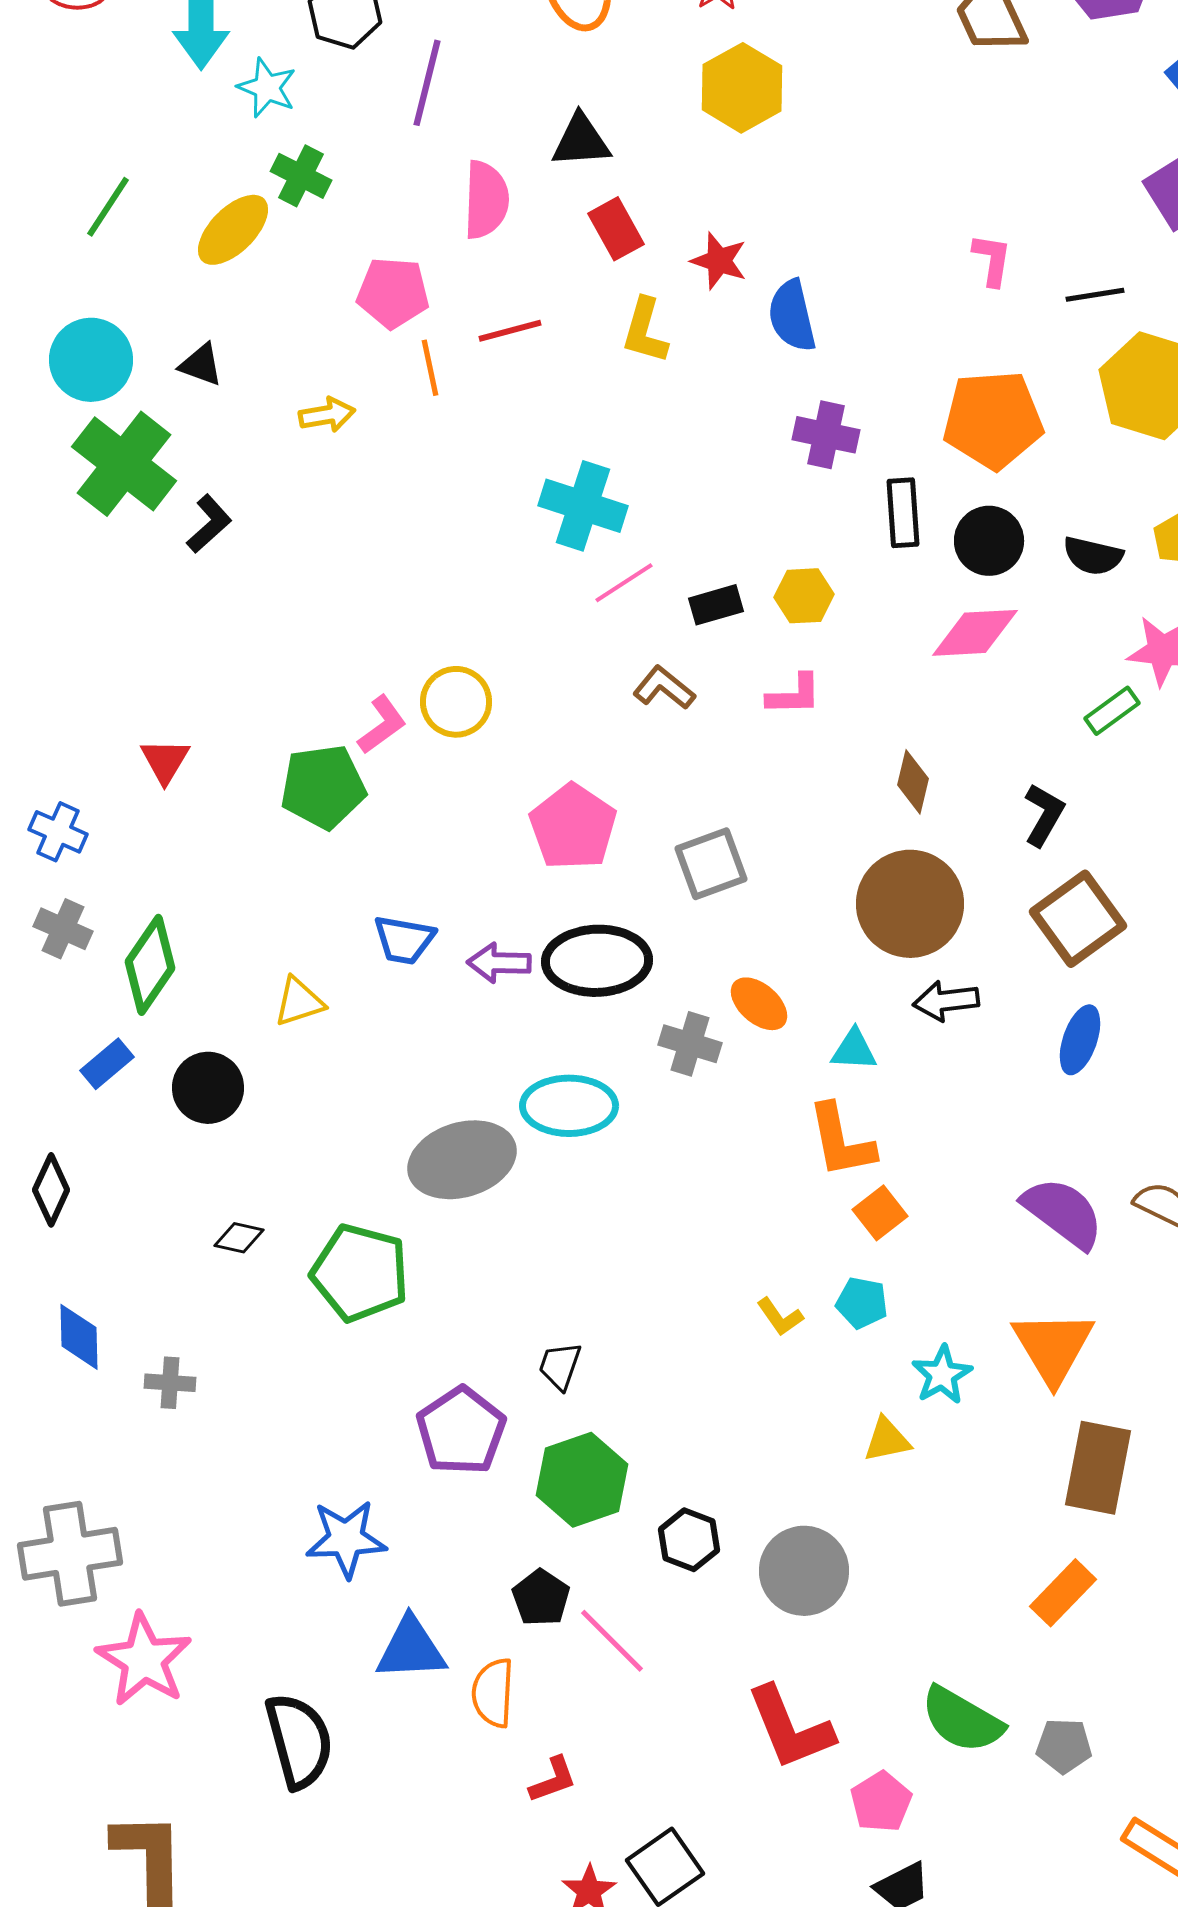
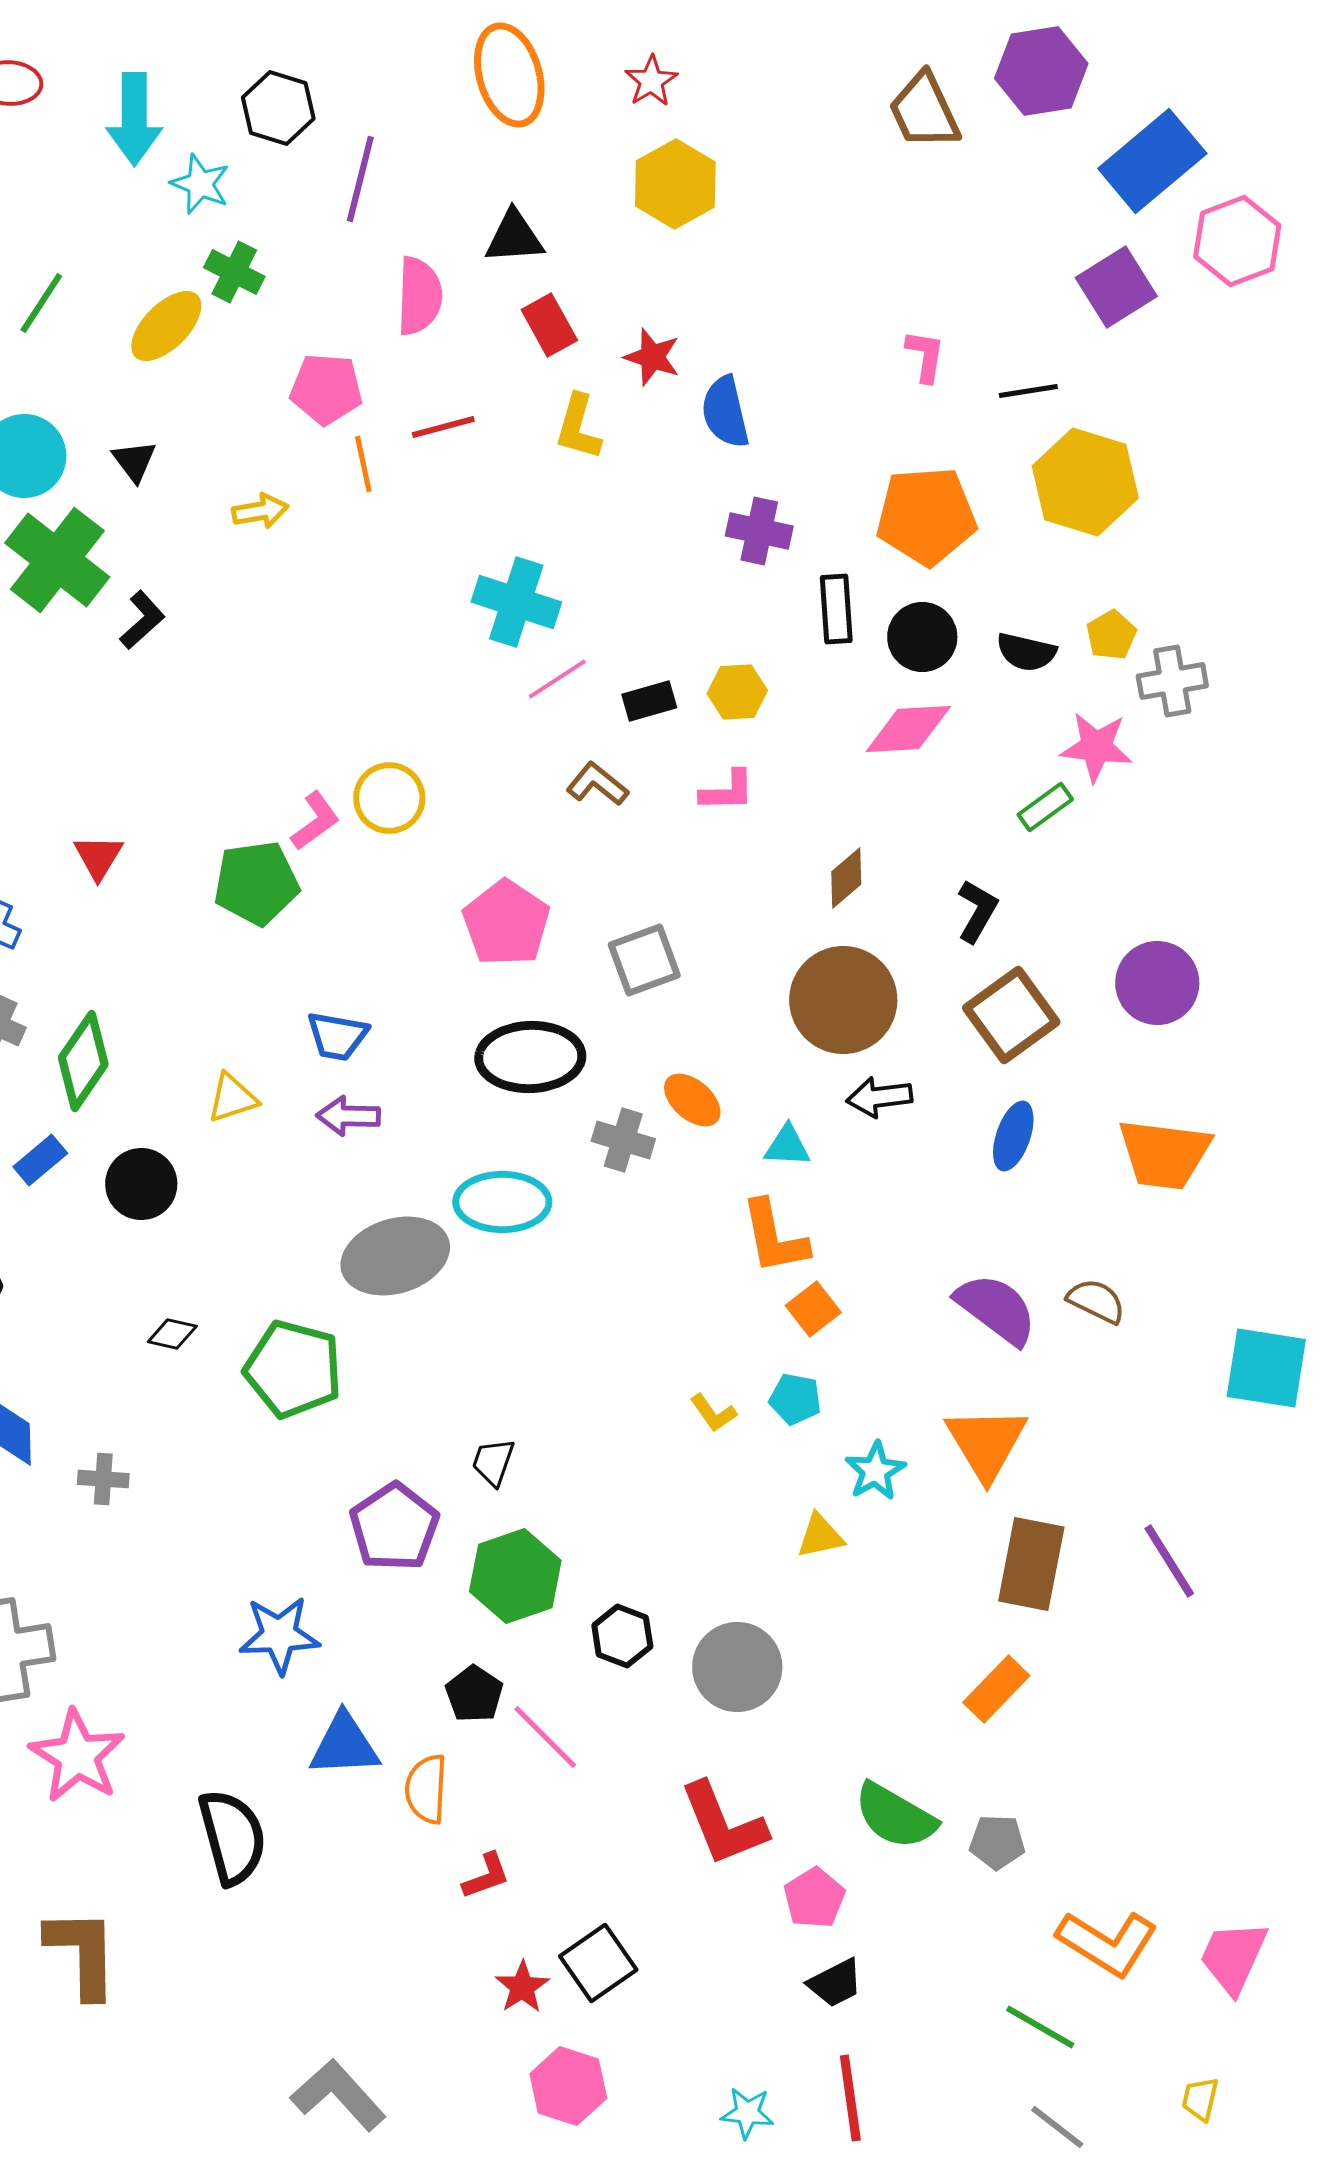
black triangle: (201, 365) -> (134, 461), turned 33
brown diamond: (913, 782) -> (846, 878), turned 36
purple arrow: (499, 963) -> (348, 1116), moved

